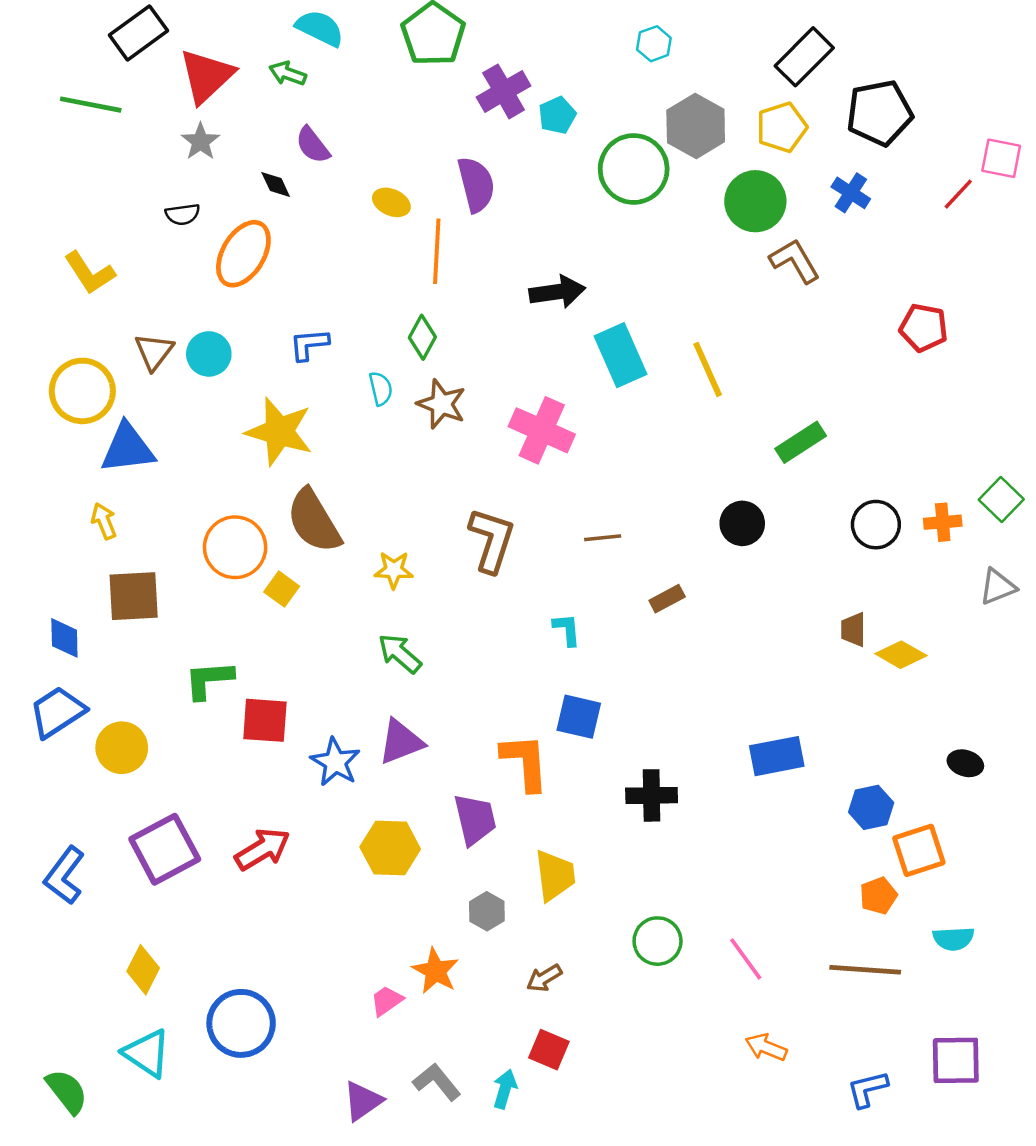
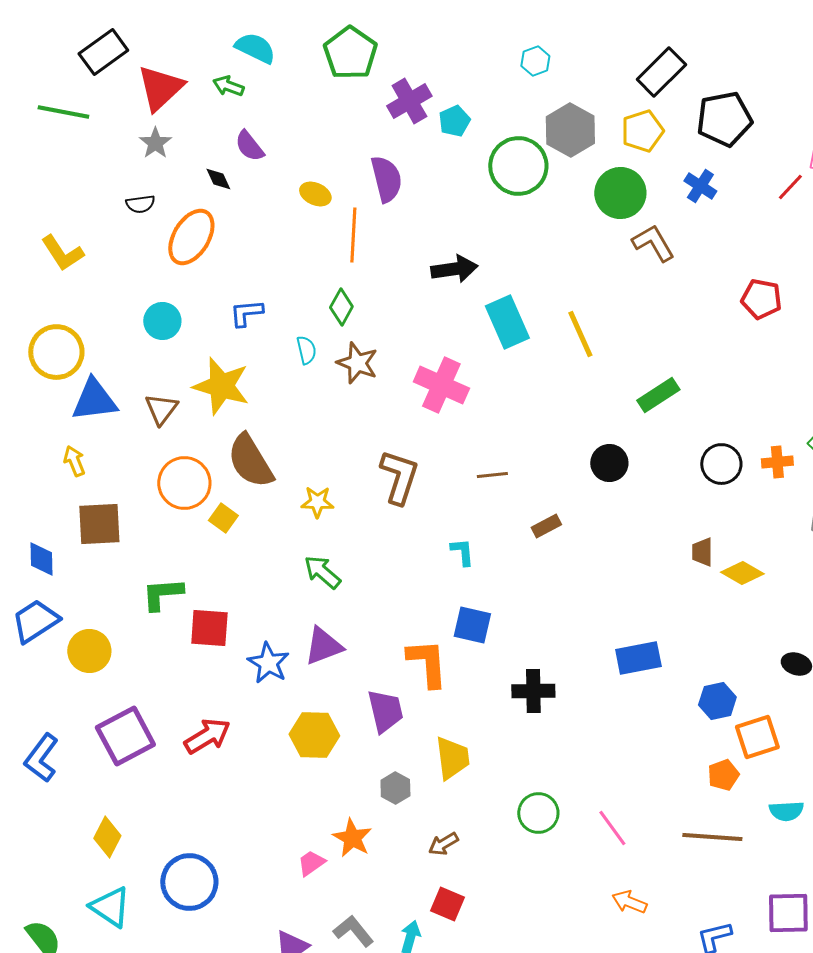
brown triangle: (154, 352) -> (161, 409), moved

